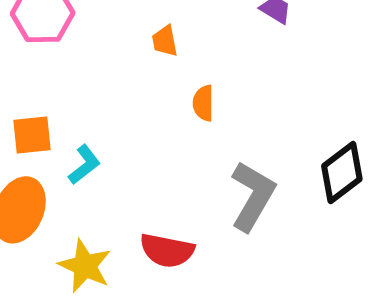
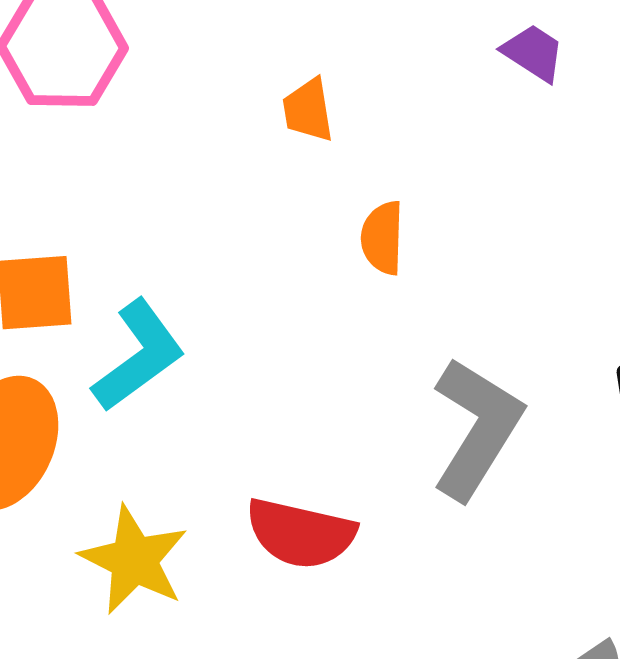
cyan L-shape: (84, 165) -> (139, 356), size x1.4

